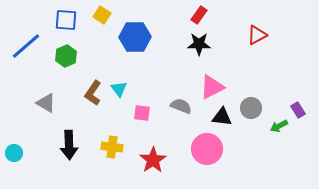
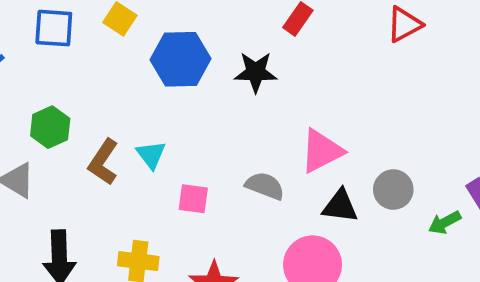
red triangle: (257, 35) -> (404, 24), moved
black star: (199, 44) -> (256, 72), moved
green hexagon: (66, 56) -> (50, 127), moved

